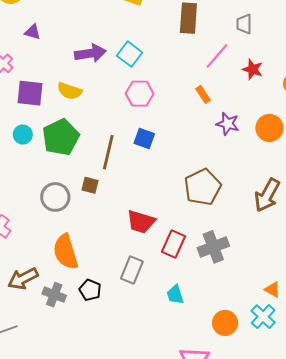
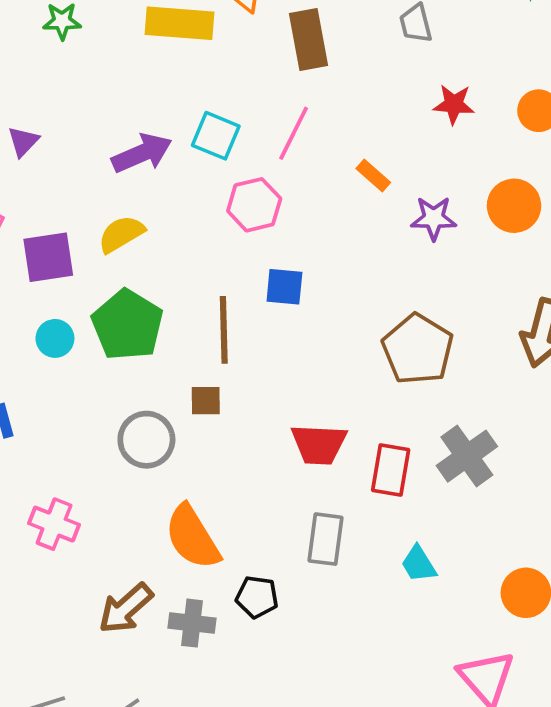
purple triangle: (33, 32) -> (23, 141), turned -48
pink line: (217, 56) -> (294, 133), moved
yellow semicircle: (70, 91) -> (121, 234), turned 145

